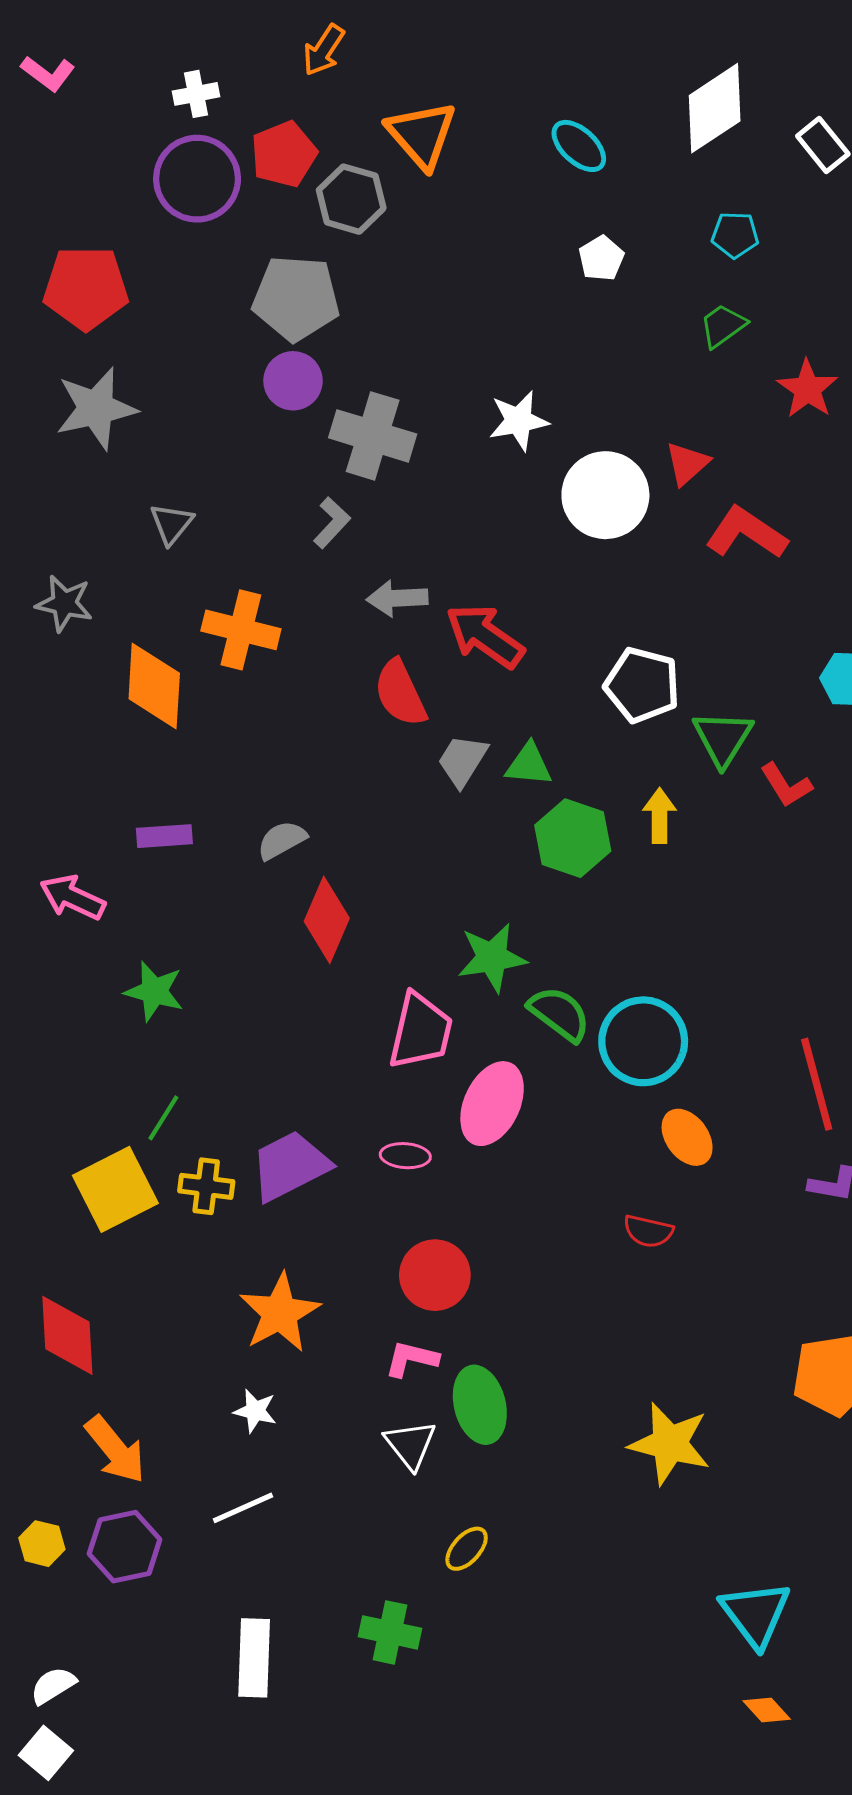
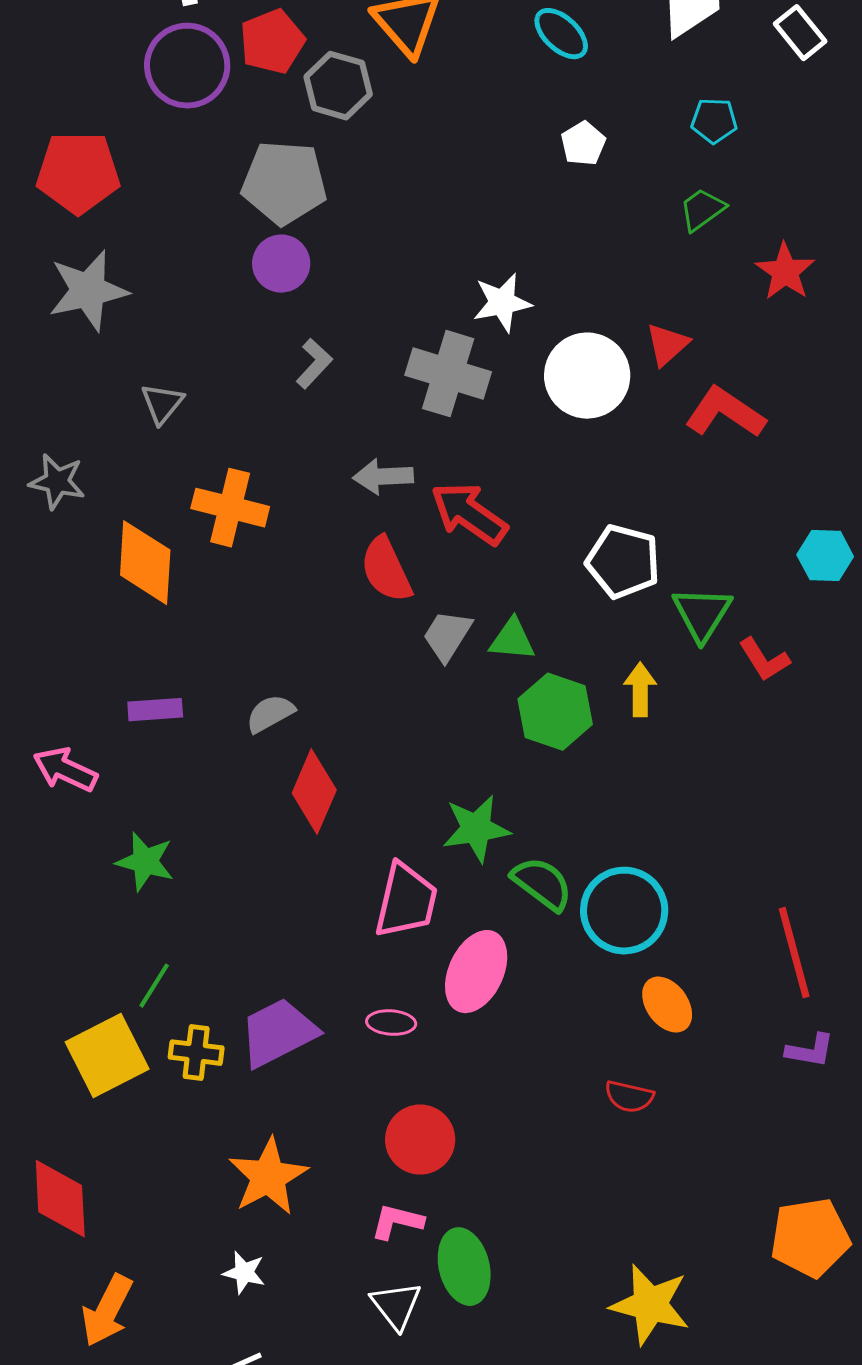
gray cross: (373, 436) -> (448, 374), moved
gray L-shape: (332, 523) -> (314, 364), moved
orange arrow: (115, 1450) -> (107, 1311), turned 66

